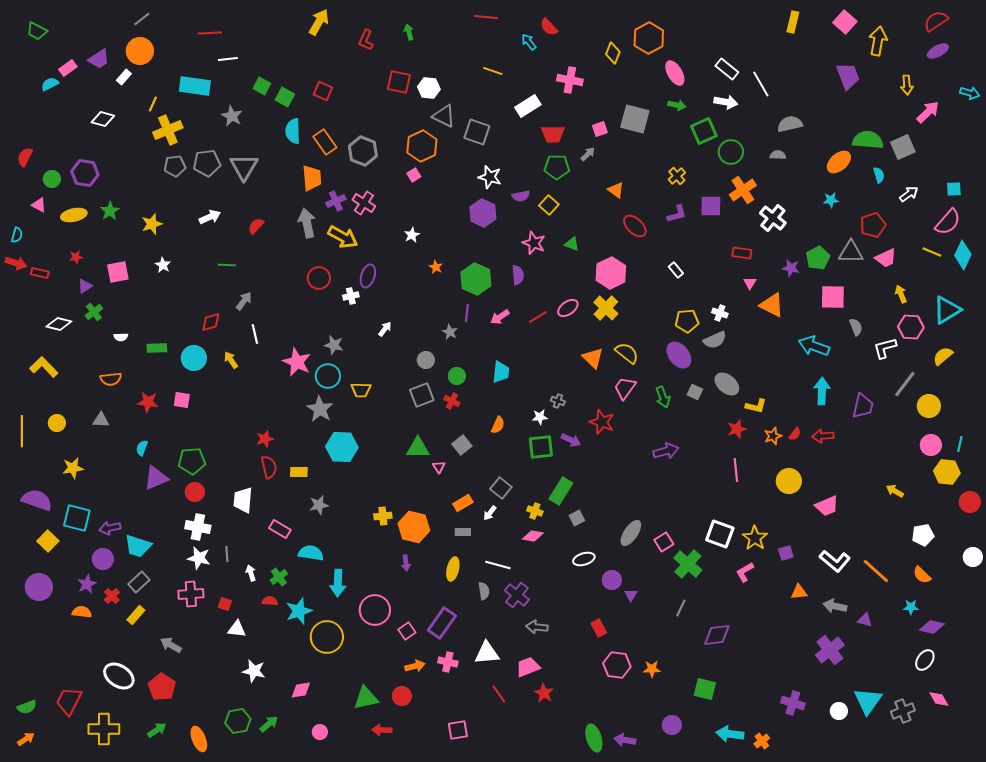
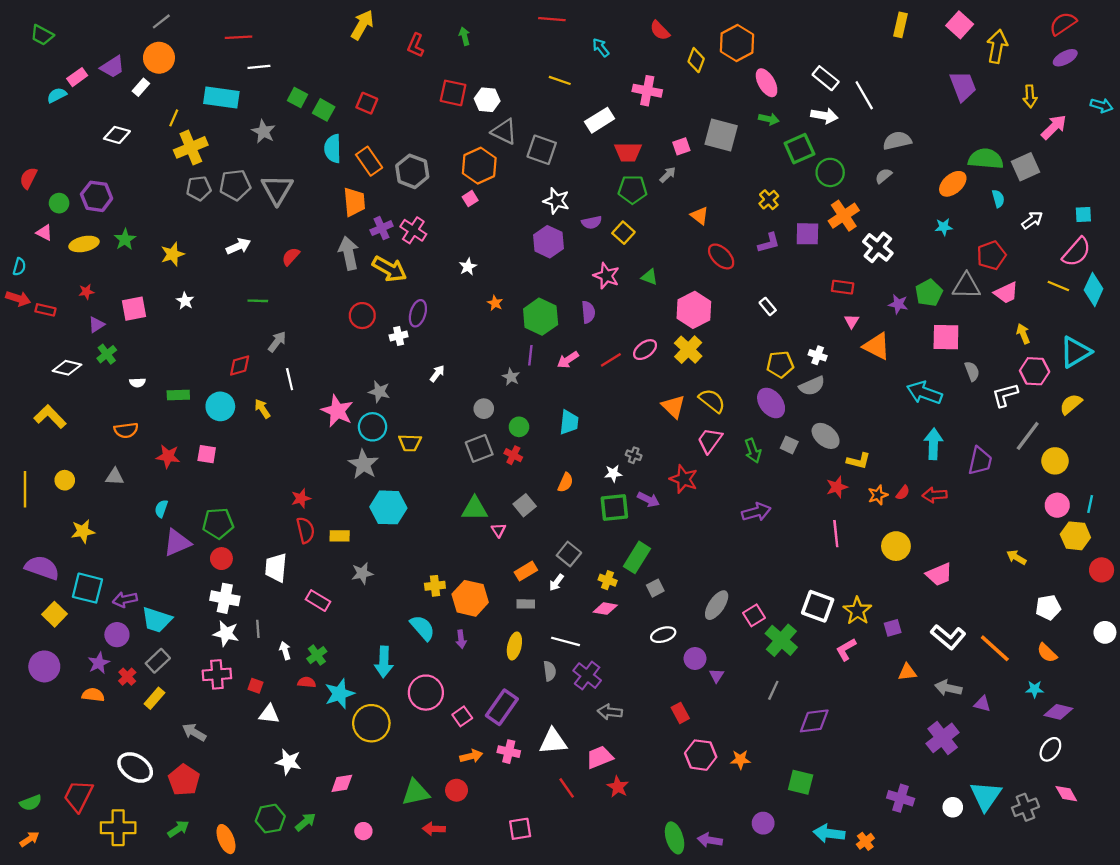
red semicircle: (549, 27) -> (660, 30), moved
gray semicircle: (778, 155) -> (883, 176), turned -42
cyan semicircle: (311, 553) -> (422, 628), moved, turned 40

